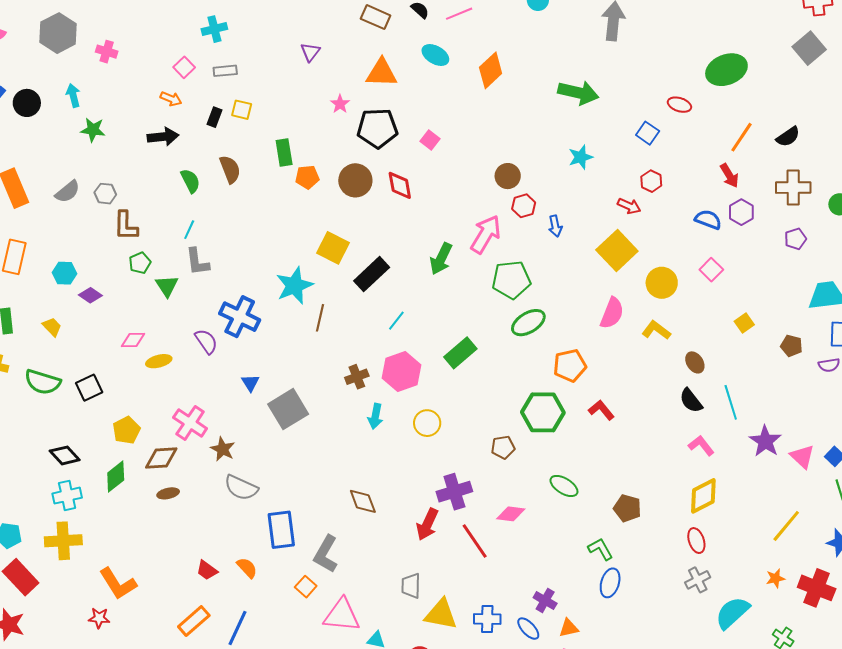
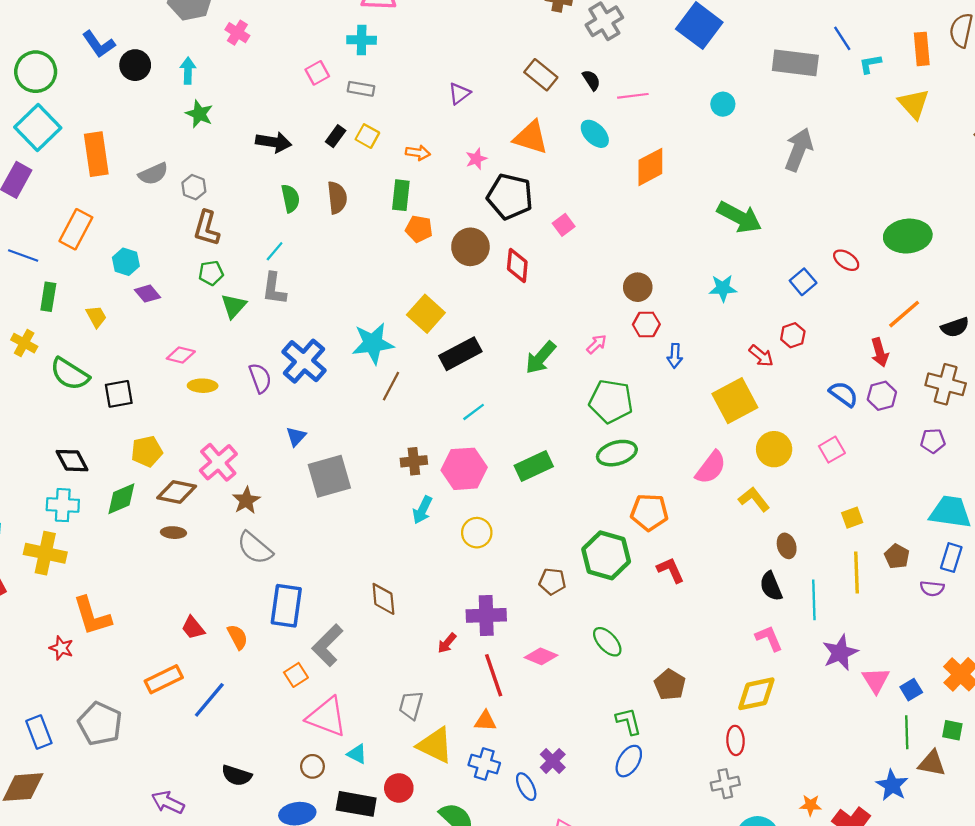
orange arrow: (171, 99) -> (418, 153), moved, turned -30
pink arrow: (486, 234) -> (597, 344), size x0.5
red arrow: (427, 524) -> (447, 643), size x0.6
yellow line: (786, 526) -> (857, 573), moved, turned -57
orange triangle: (569, 628) -> (485, 721), moved

